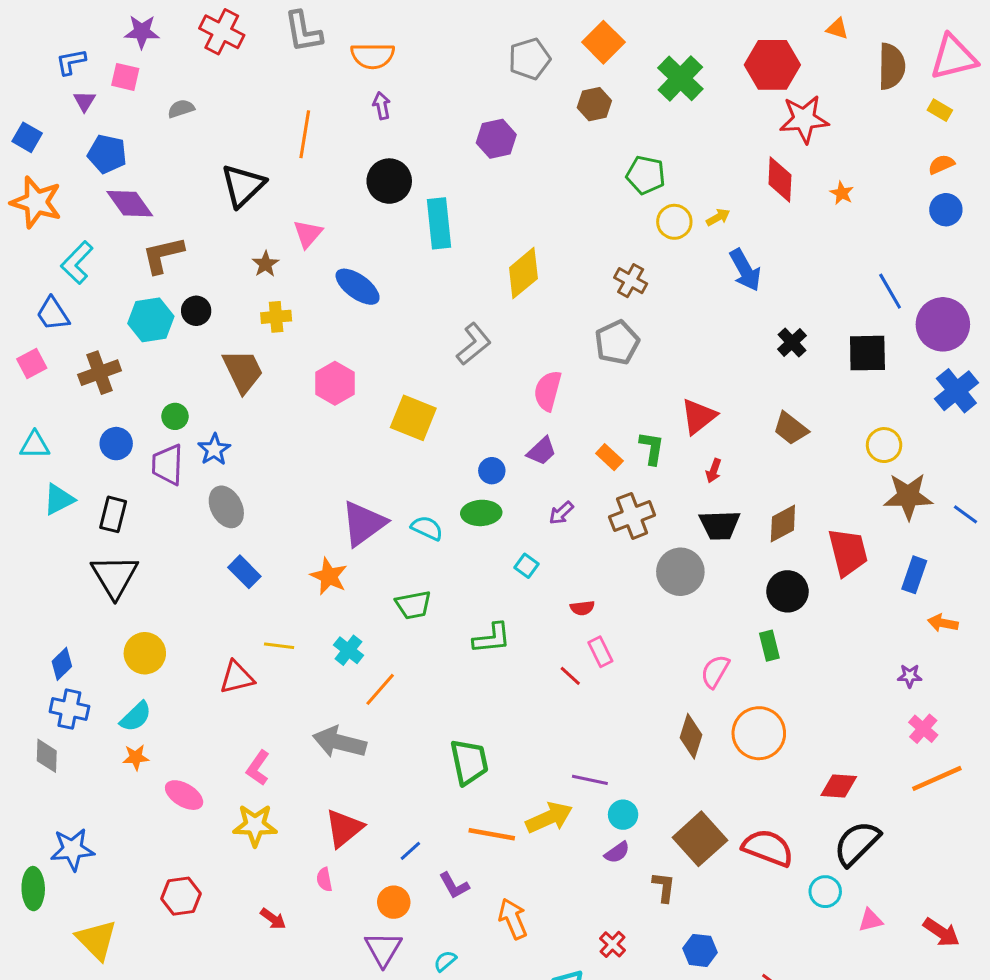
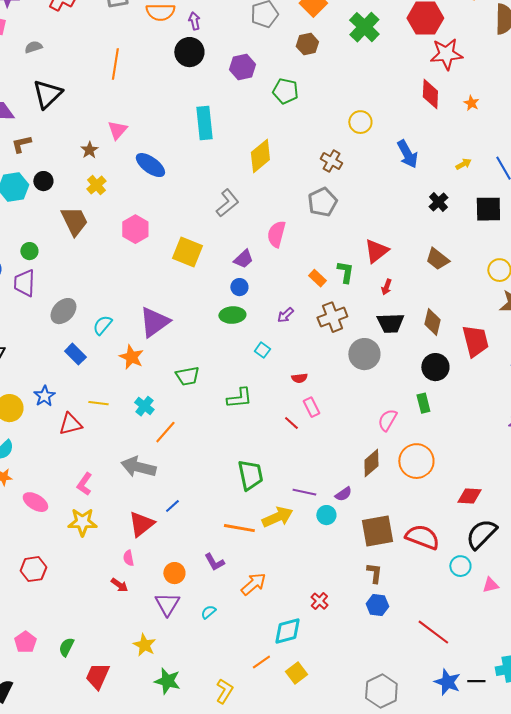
purple arrow: (382, 106) -> (194, 21), moved
green pentagon: (646, 175) -> (285, 91), moved
black circle: (389, 181) -> (189, 52), moved
black triangle: (243, 186) -> (47, 94), moved
yellow arrow: (718, 217) -> (463, 164), moved
brown L-shape: (163, 255) -> (21, 144), size x0.7
yellow cross: (276, 317) -> (96, 185), turned -36
blue star: (214, 450) -> (44, 396), moved
purple trapezoid: (542, 451) -> (243, 259), moved
gray ellipse: (226, 507) -> (63, 311), turned 72
brown diamond: (783, 523) -> (432, 322), turned -48
cyan semicircle: (427, 528) -> (102, 325), moved, turned -75
brown diamond: (691, 736) -> (371, 463), turned 32
green trapezoid: (469, 762) -> (250, 475), moved
brown square: (700, 839) -> (377, 531), turned 32
blue line: (410, 851) -> (172, 506), moved
purple semicircle: (617, 852) -> (343, 494), moved
brown L-shape: (664, 887) -> (374, 573), moved
red arrow: (273, 919) -> (119, 585), moved
orange arrow: (513, 919) -> (253, 584), turned 72

